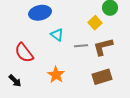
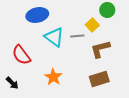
cyan triangle: (57, 35) -> (54, 37), size x1.5
gray line: (81, 46) -> (77, 36), moved

